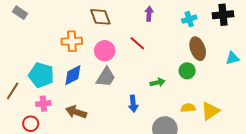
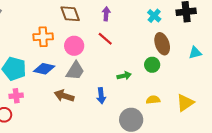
purple arrow: (149, 14) -> (106, 14), moved
cyan cross: (189, 19) -> (154, 16), turned -32
blue diamond: (73, 75) -> (44, 69), turned 40
yellow triangle: (210, 111) -> (185, 103), moved
brown arrow: (76, 112) -> (64, 96), moved

